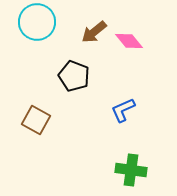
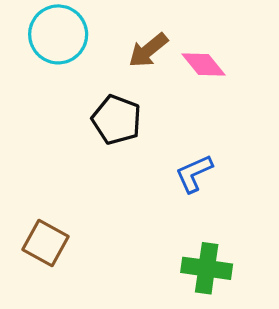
brown square: (36, 120) -> (45, 243), moved

